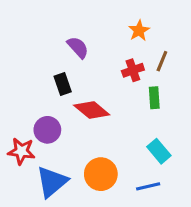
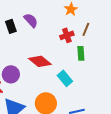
black rectangle: (63, 84) -> (11, 26), moved
cyan rectangle: (159, 151) -> (65, 78), moved

